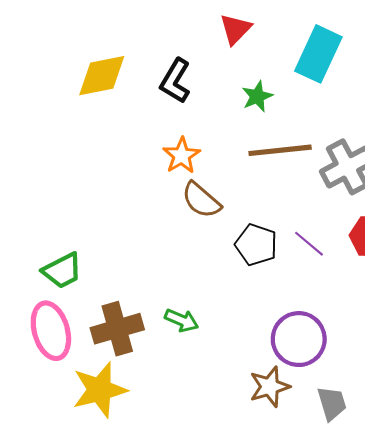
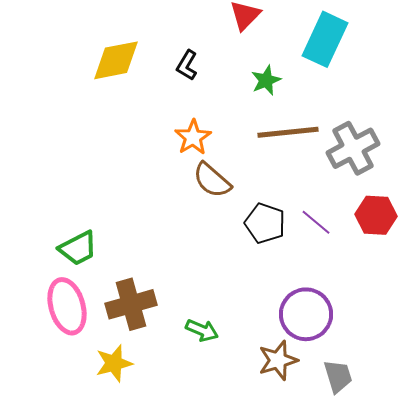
black L-shape: (175, 81) -> (187, 65), size x0.7
green arrow: (182, 320) -> (202, 330), moved
yellow star: (100, 390) -> (114, 363), size x0.7

